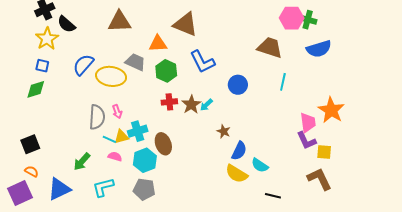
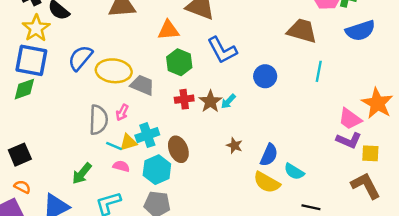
gray trapezoid: (135, 62) -> (142, 85), moved
blue square: (42, 66) -> (31, 60), size x2.0
pink arrow: (117, 112) -> (122, 113), turned 48
pink trapezoid: (308, 123) -> (350, 119), turned 135
brown star: (224, 131) -> (234, 146), moved
purple L-shape: (306, 141) -> (349, 140), turned -40

